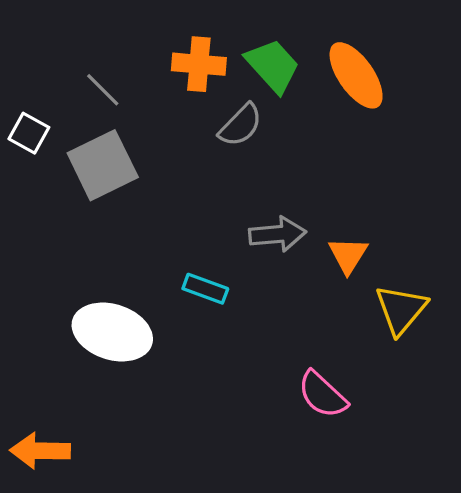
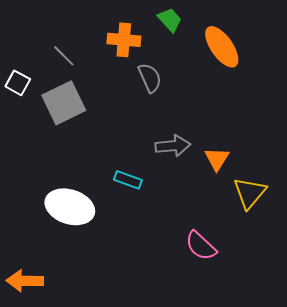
green trapezoid: (273, 66) -> (170, 20), moved, size x0.7
gray semicircle: (241, 125) -> (150, 78), turned -68

